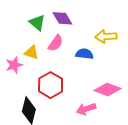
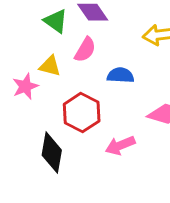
blue semicircle: (84, 54) -> (120, 75), moved
pink arrow: (86, 109) -> (120, 145), moved

